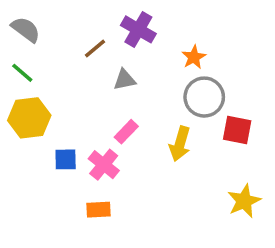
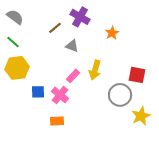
gray triangle: (125, 80) -> (72, 46), turned 32
gray circle: (204, 97) -> (120, 95), moved
yellow arrow: (180, 144) -> (95, 70), moved

